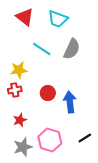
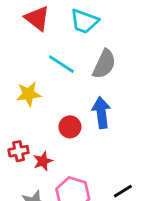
red cross: (15, 90) -> (19, 151), moved
blue arrow: (70, 102) -> (101, 113), moved
red star: (20, 120) -> (43, 161), moved

